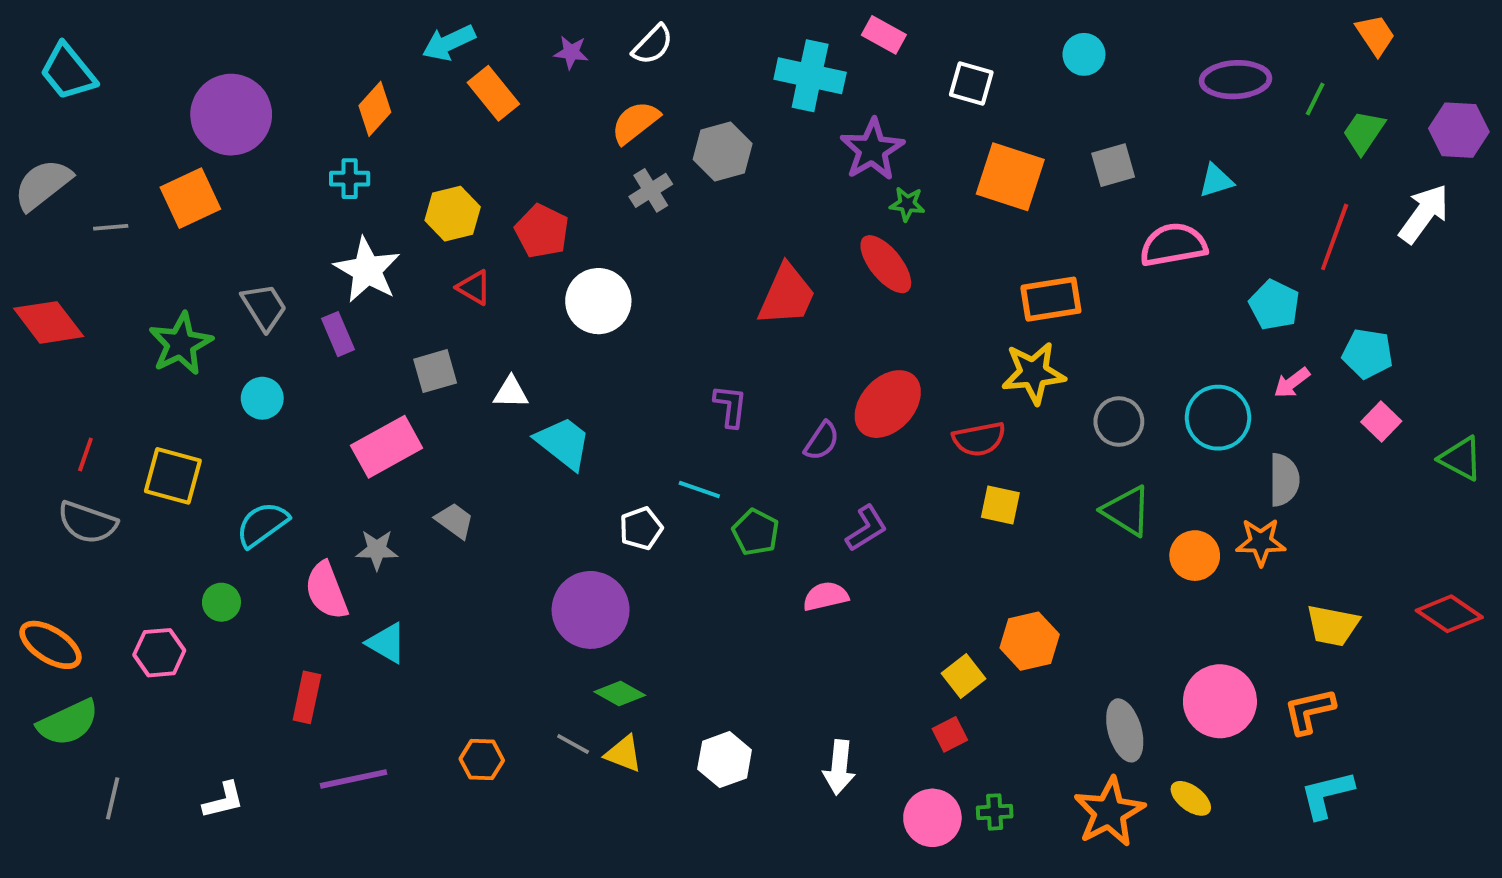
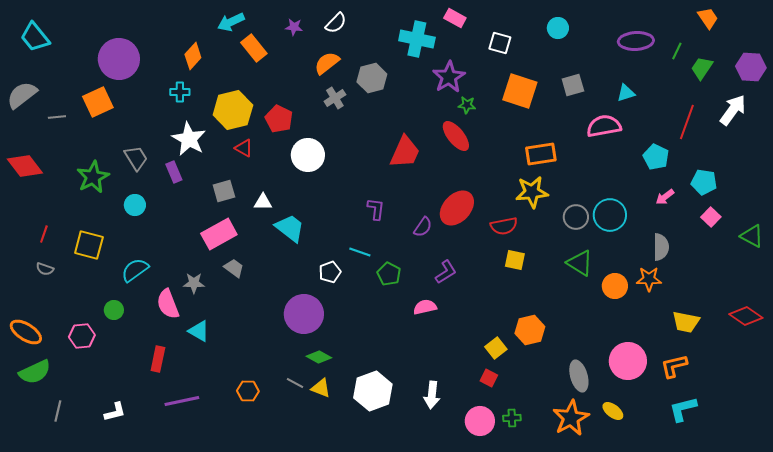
yellow hexagon: (453, 214) -> (233, 110), size x1.4
cyan circle: (1218, 418) -> (610, 215), moved
pink rectangle: (387, 447) -> (219, 234), moved
gray semicircle: (87, 523) -> (45, 269), size x0.6
red square: (950, 734) -> (489, 378), turned -36
white hexagon: (725, 760) -> (373, 391), size x1.4

